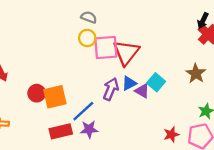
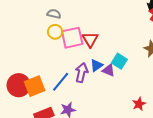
red triangle: (126, 53) -> (90, 39), size x0.7
red circle: (37, 93) -> (19, 85), size x1.5
blue line: (83, 111) -> (61, 82), moved

